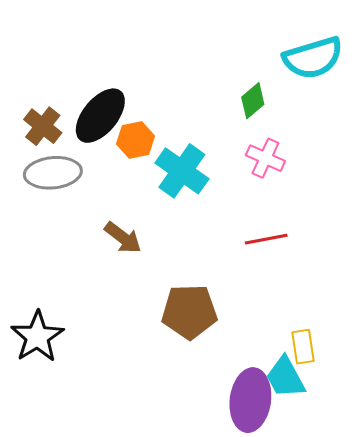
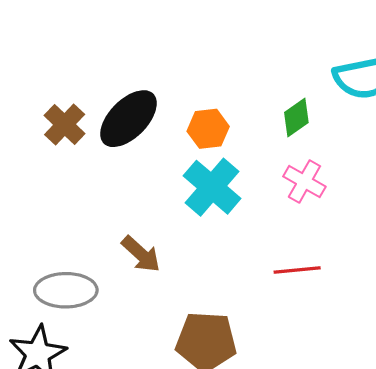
orange hexagon: (135, 140) -> (208, 129), moved
gray ellipse: (53, 173) -> (66, 290), moved

